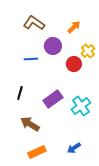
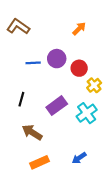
brown L-shape: (34, 23) -> (18, 26), moved
purple circle: (53, 46) -> (57, 59), moved
yellow cross: (88, 51) -> (94, 85), moved

